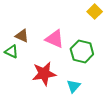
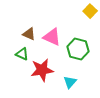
brown triangle: (22, 36) -> (29, 34), moved
green triangle: (11, 52) -> (22, 54), moved

